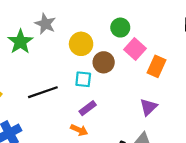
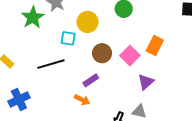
pink square: (135, 49) -> (130, 56), moved
brown circle: (104, 62) -> (102, 53), moved
cyan square: (83, 79) -> (68, 38), moved

